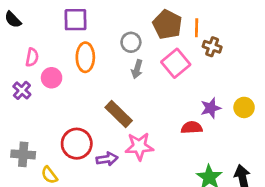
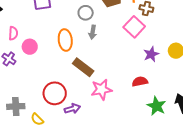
orange ellipse: (85, 57) -> (65, 40), moved
pink square: (176, 63) -> (134, 27), moved
red semicircle: (192, 128) -> (140, 82), moved
purple arrow: (107, 159) -> (72, 109), moved

